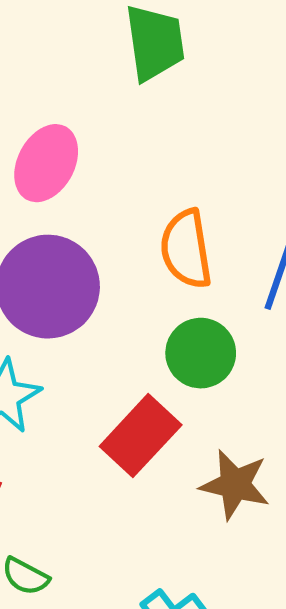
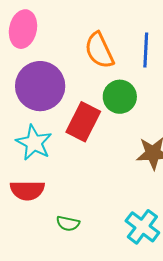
red rectangle: (141, 436) -> (83, 122), moved

